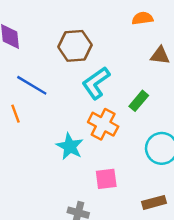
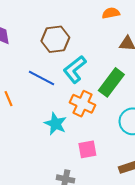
blue line: (32, 85) -> (41, 78), moved
green rectangle: (139, 101) -> (111, 82), size x1.6

